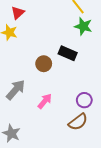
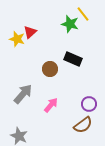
red triangle: (18, 13) -> (30, 32), moved
green star: (83, 26) -> (70, 24), moved

